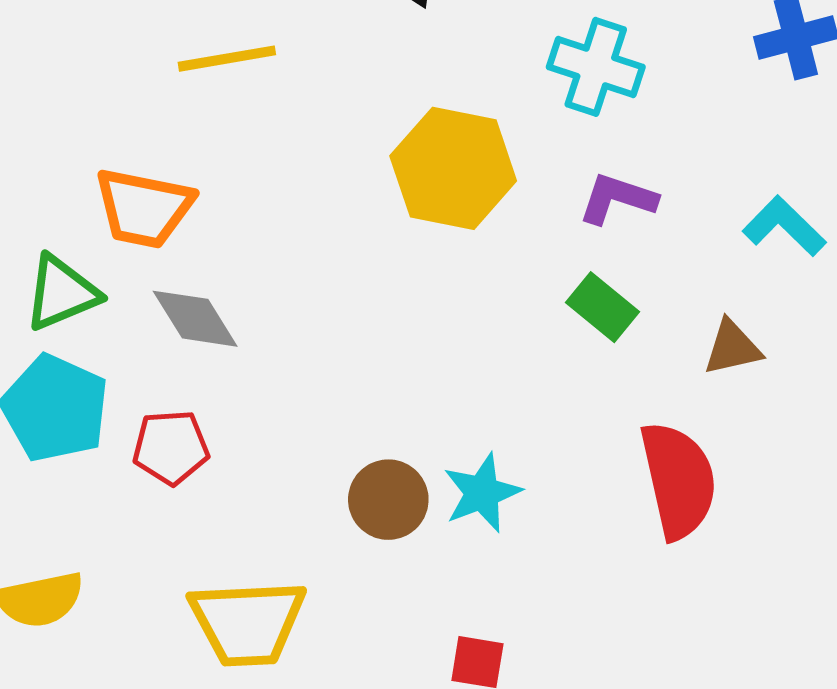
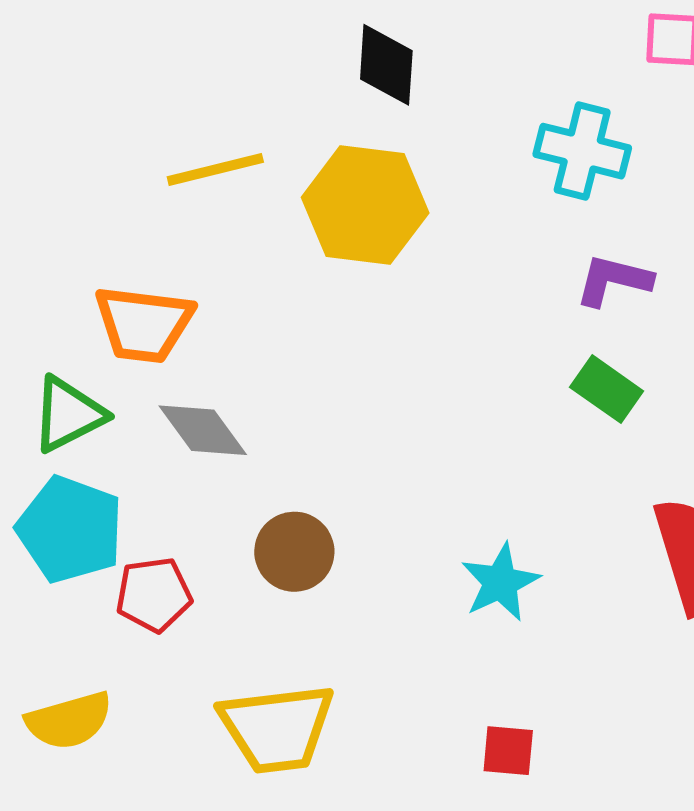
yellow hexagon: (453, 168) -> (365, 205), moved
red pentagon: (171, 447) -> (154, 595), moved
brown circle: (388, 500) -> (294, 552), moved

